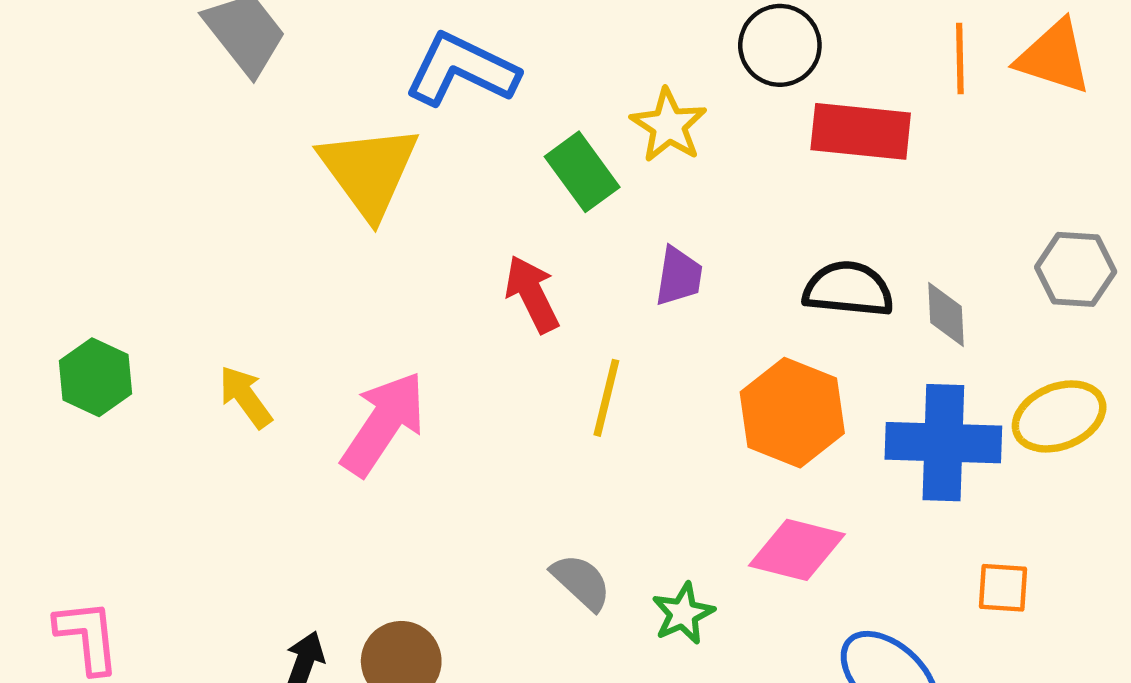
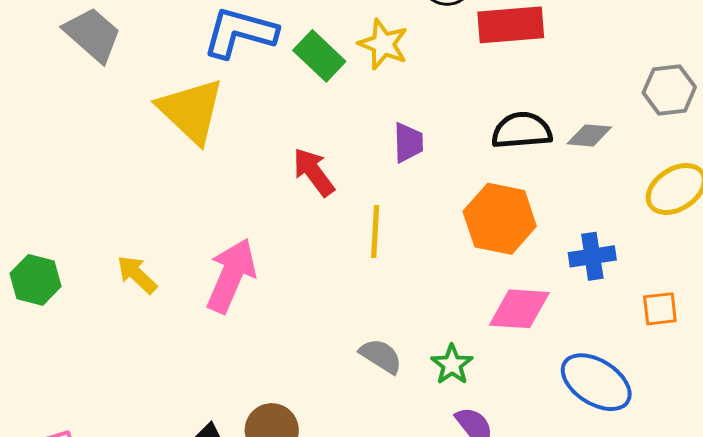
green rectangle: (582, 172) -> (319, 56), moved
gray diamond: (946, 315) -> (589, 135), turned -72
blue cross: (943, 443) -> (592, 256), moved, size x0.6

